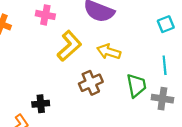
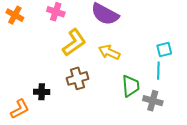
cyan square: (166, 24) -> (164, 50), moved
brown cross: (91, 83) -> (78, 78), moved

